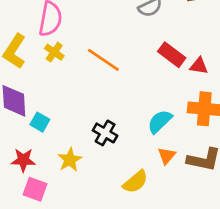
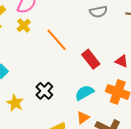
red rectangle: (172, 55) -> (91, 59), moved
yellow star: (70, 160) -> (15, 103), turned -30

